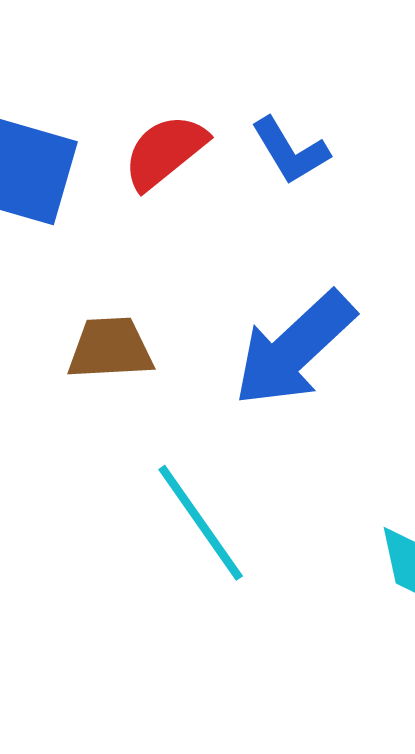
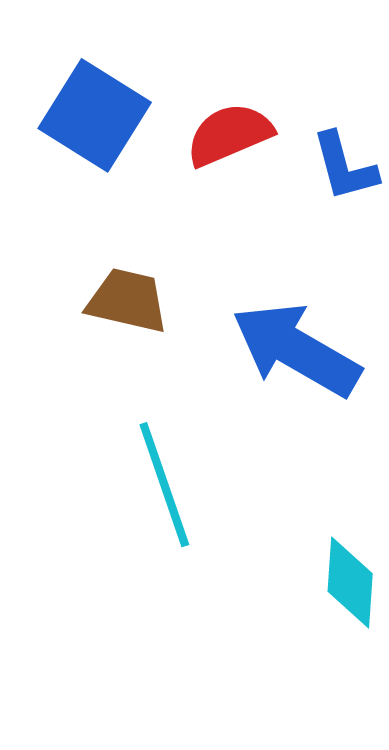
blue arrow: (294, 349) -> (296, 350), turned 57

